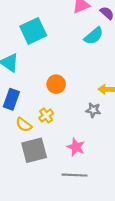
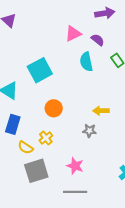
cyan square: (33, 31) -> (40, 70), moved
cyan semicircle: (94, 36) -> (86, 62), turned 120

